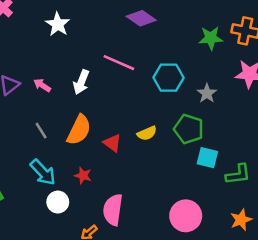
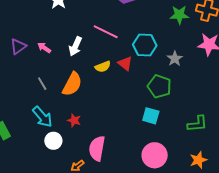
yellow semicircle: (147, 133) -> (103, 67), moved
red triangle: (112, 143) -> (125, 63), moved
cyan square: (207, 158) -> (151, 116), moved

